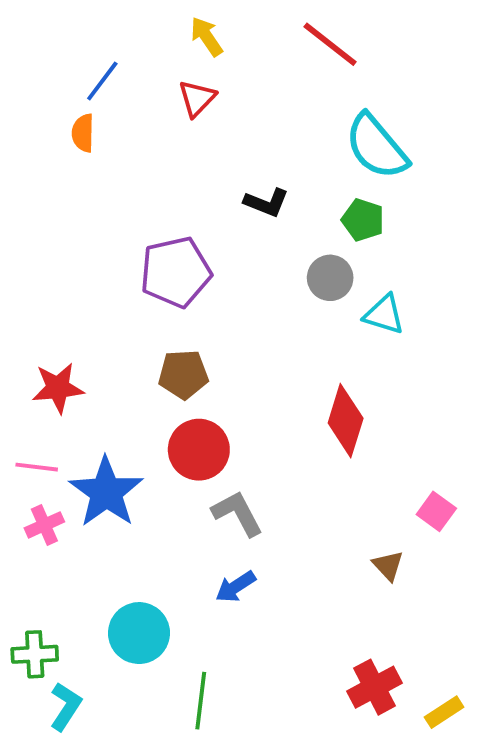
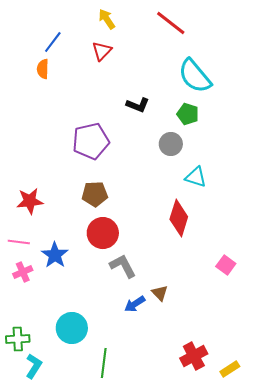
cyan triangle: (384, 315) -> (196, 177), moved
blue star: (106, 492) -> (55, 255), size x0.7
brown triangle: (388, 565) -> (160, 293), moved
blue arrow: (236, 587) -> (135, 304), moved

